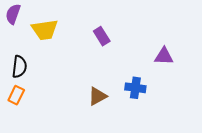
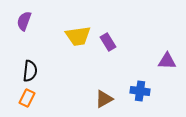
yellow trapezoid: (45, 30) -> (78, 36), moved

